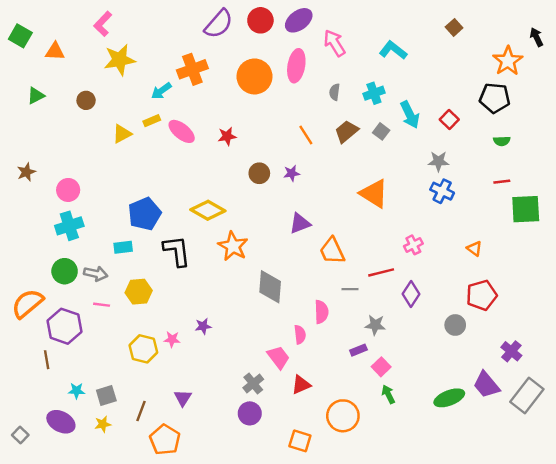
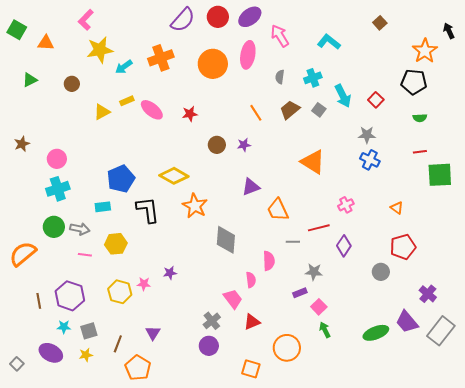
cyan arrow: (161, 91) -> (124, 67), moved
purple hexagon: (65, 326) -> (70, 296), moved

